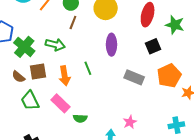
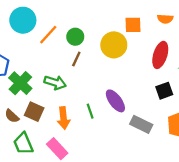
purple ellipse: (111, 45) -> (115, 101), moved, turned -40
brown square: (38, 72) -> (34, 112), turned 30

